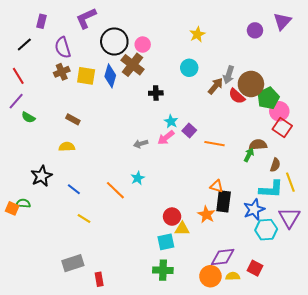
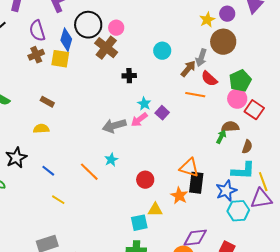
yellow star: (197, 34) -> (207, 20), moved
blue diamond: (110, 76) -> (66, 40), moved
brown circle: (251, 84) -> (223, 42), moved
pink circle: (279, 111) -> (237, 99), moved
gray arrow: (141, 144) -> (114, 126), size x1.6
orange line: (215, 144) -> (195, 95), moved
yellow line: (290, 182) -> (263, 182), moved
orange triangle: (217, 186) -> (189, 168), size x1.5
red circle: (172, 217) -> (145, 180), moved
purple triangle: (289, 218) -> (261, 199), turned 50

